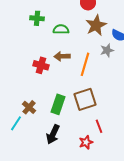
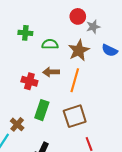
brown star: (96, 25) -> (79, 50), moved
gray star: (107, 50) -> (93, 27), moved
green rectangle: (58, 104) -> (42, 110), moved

